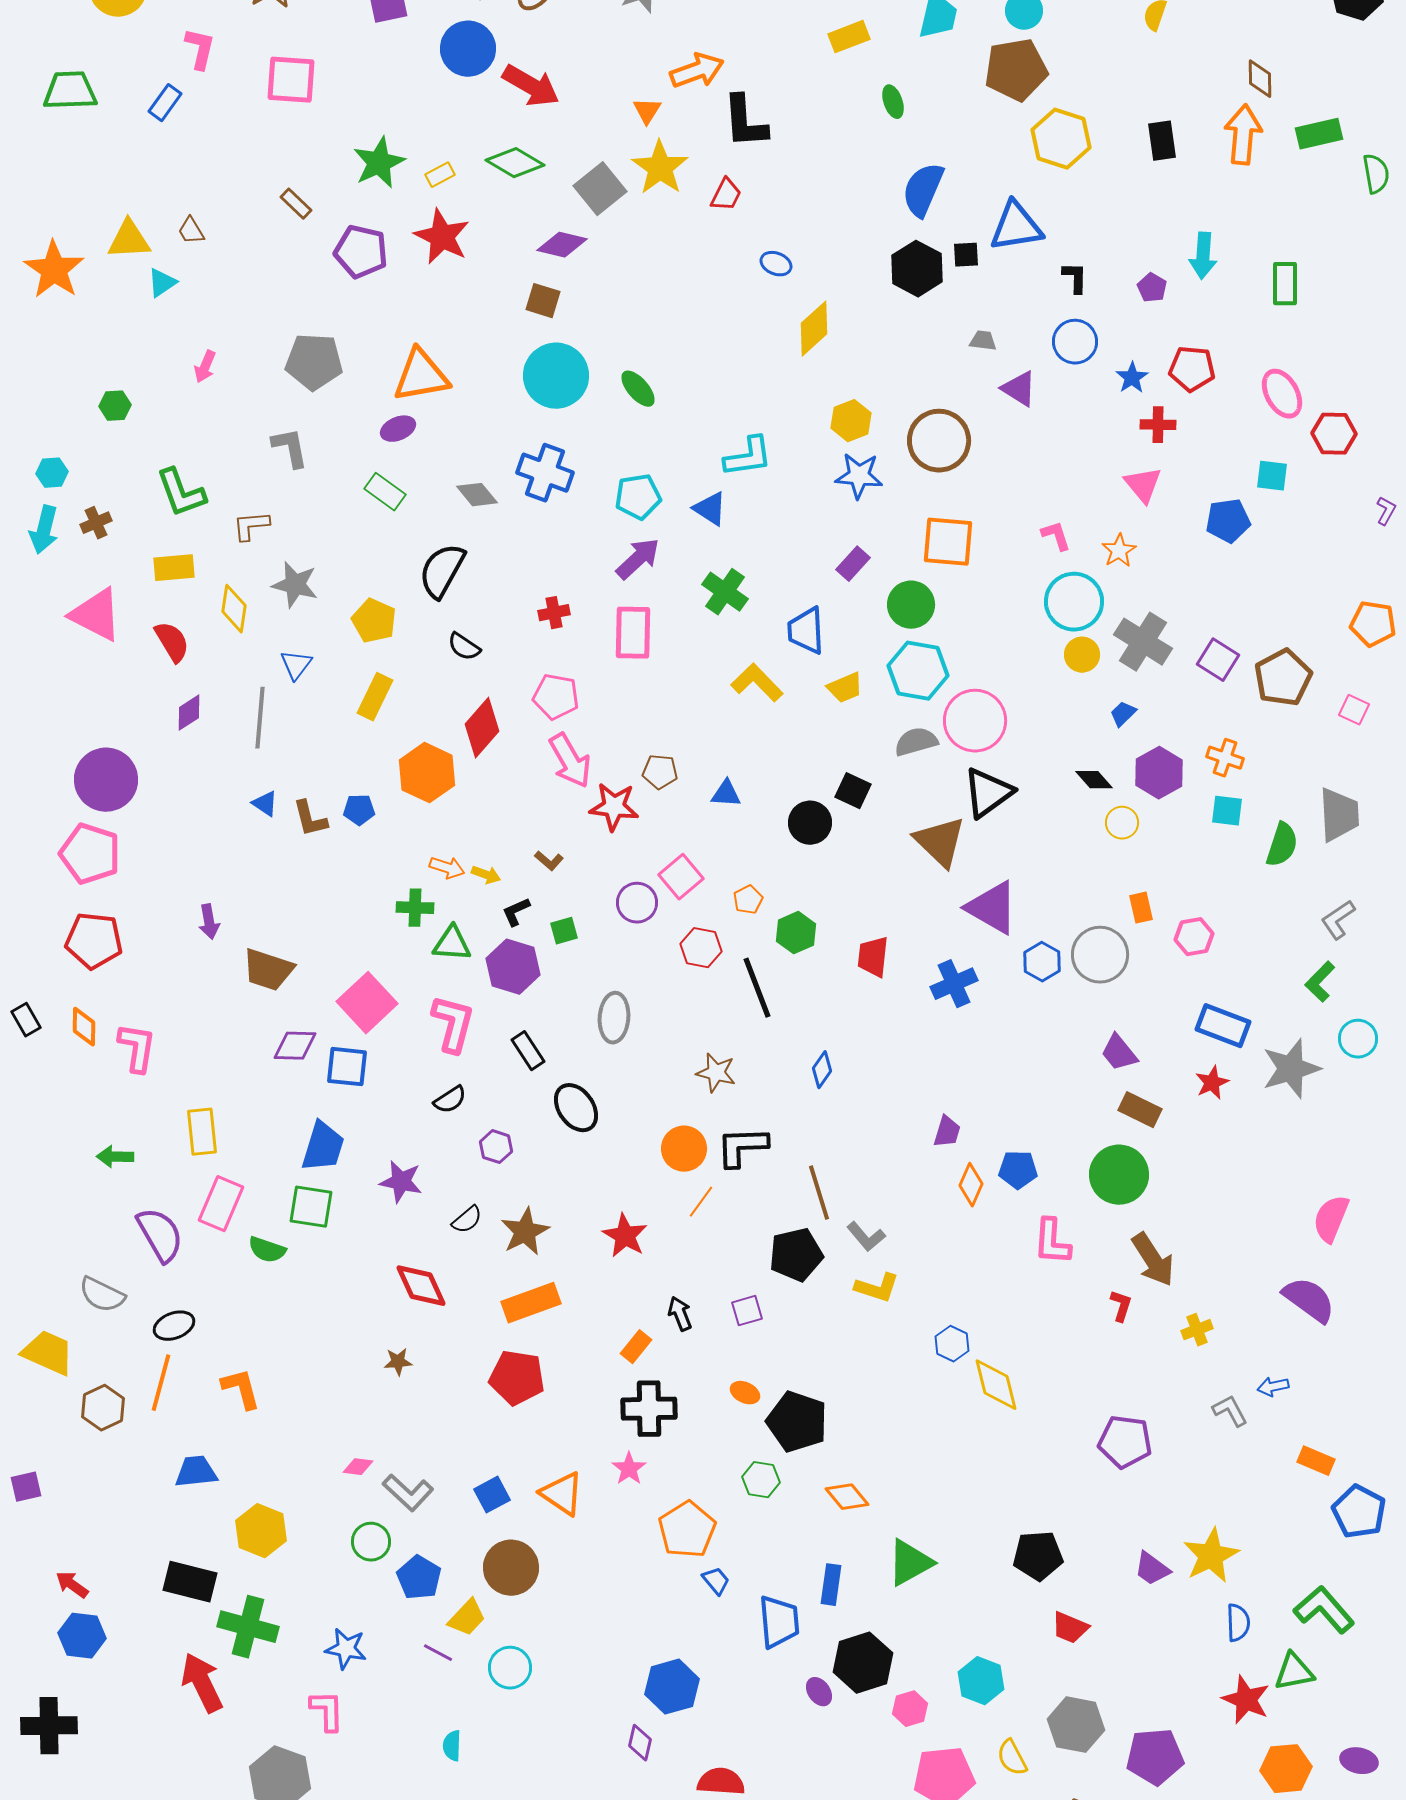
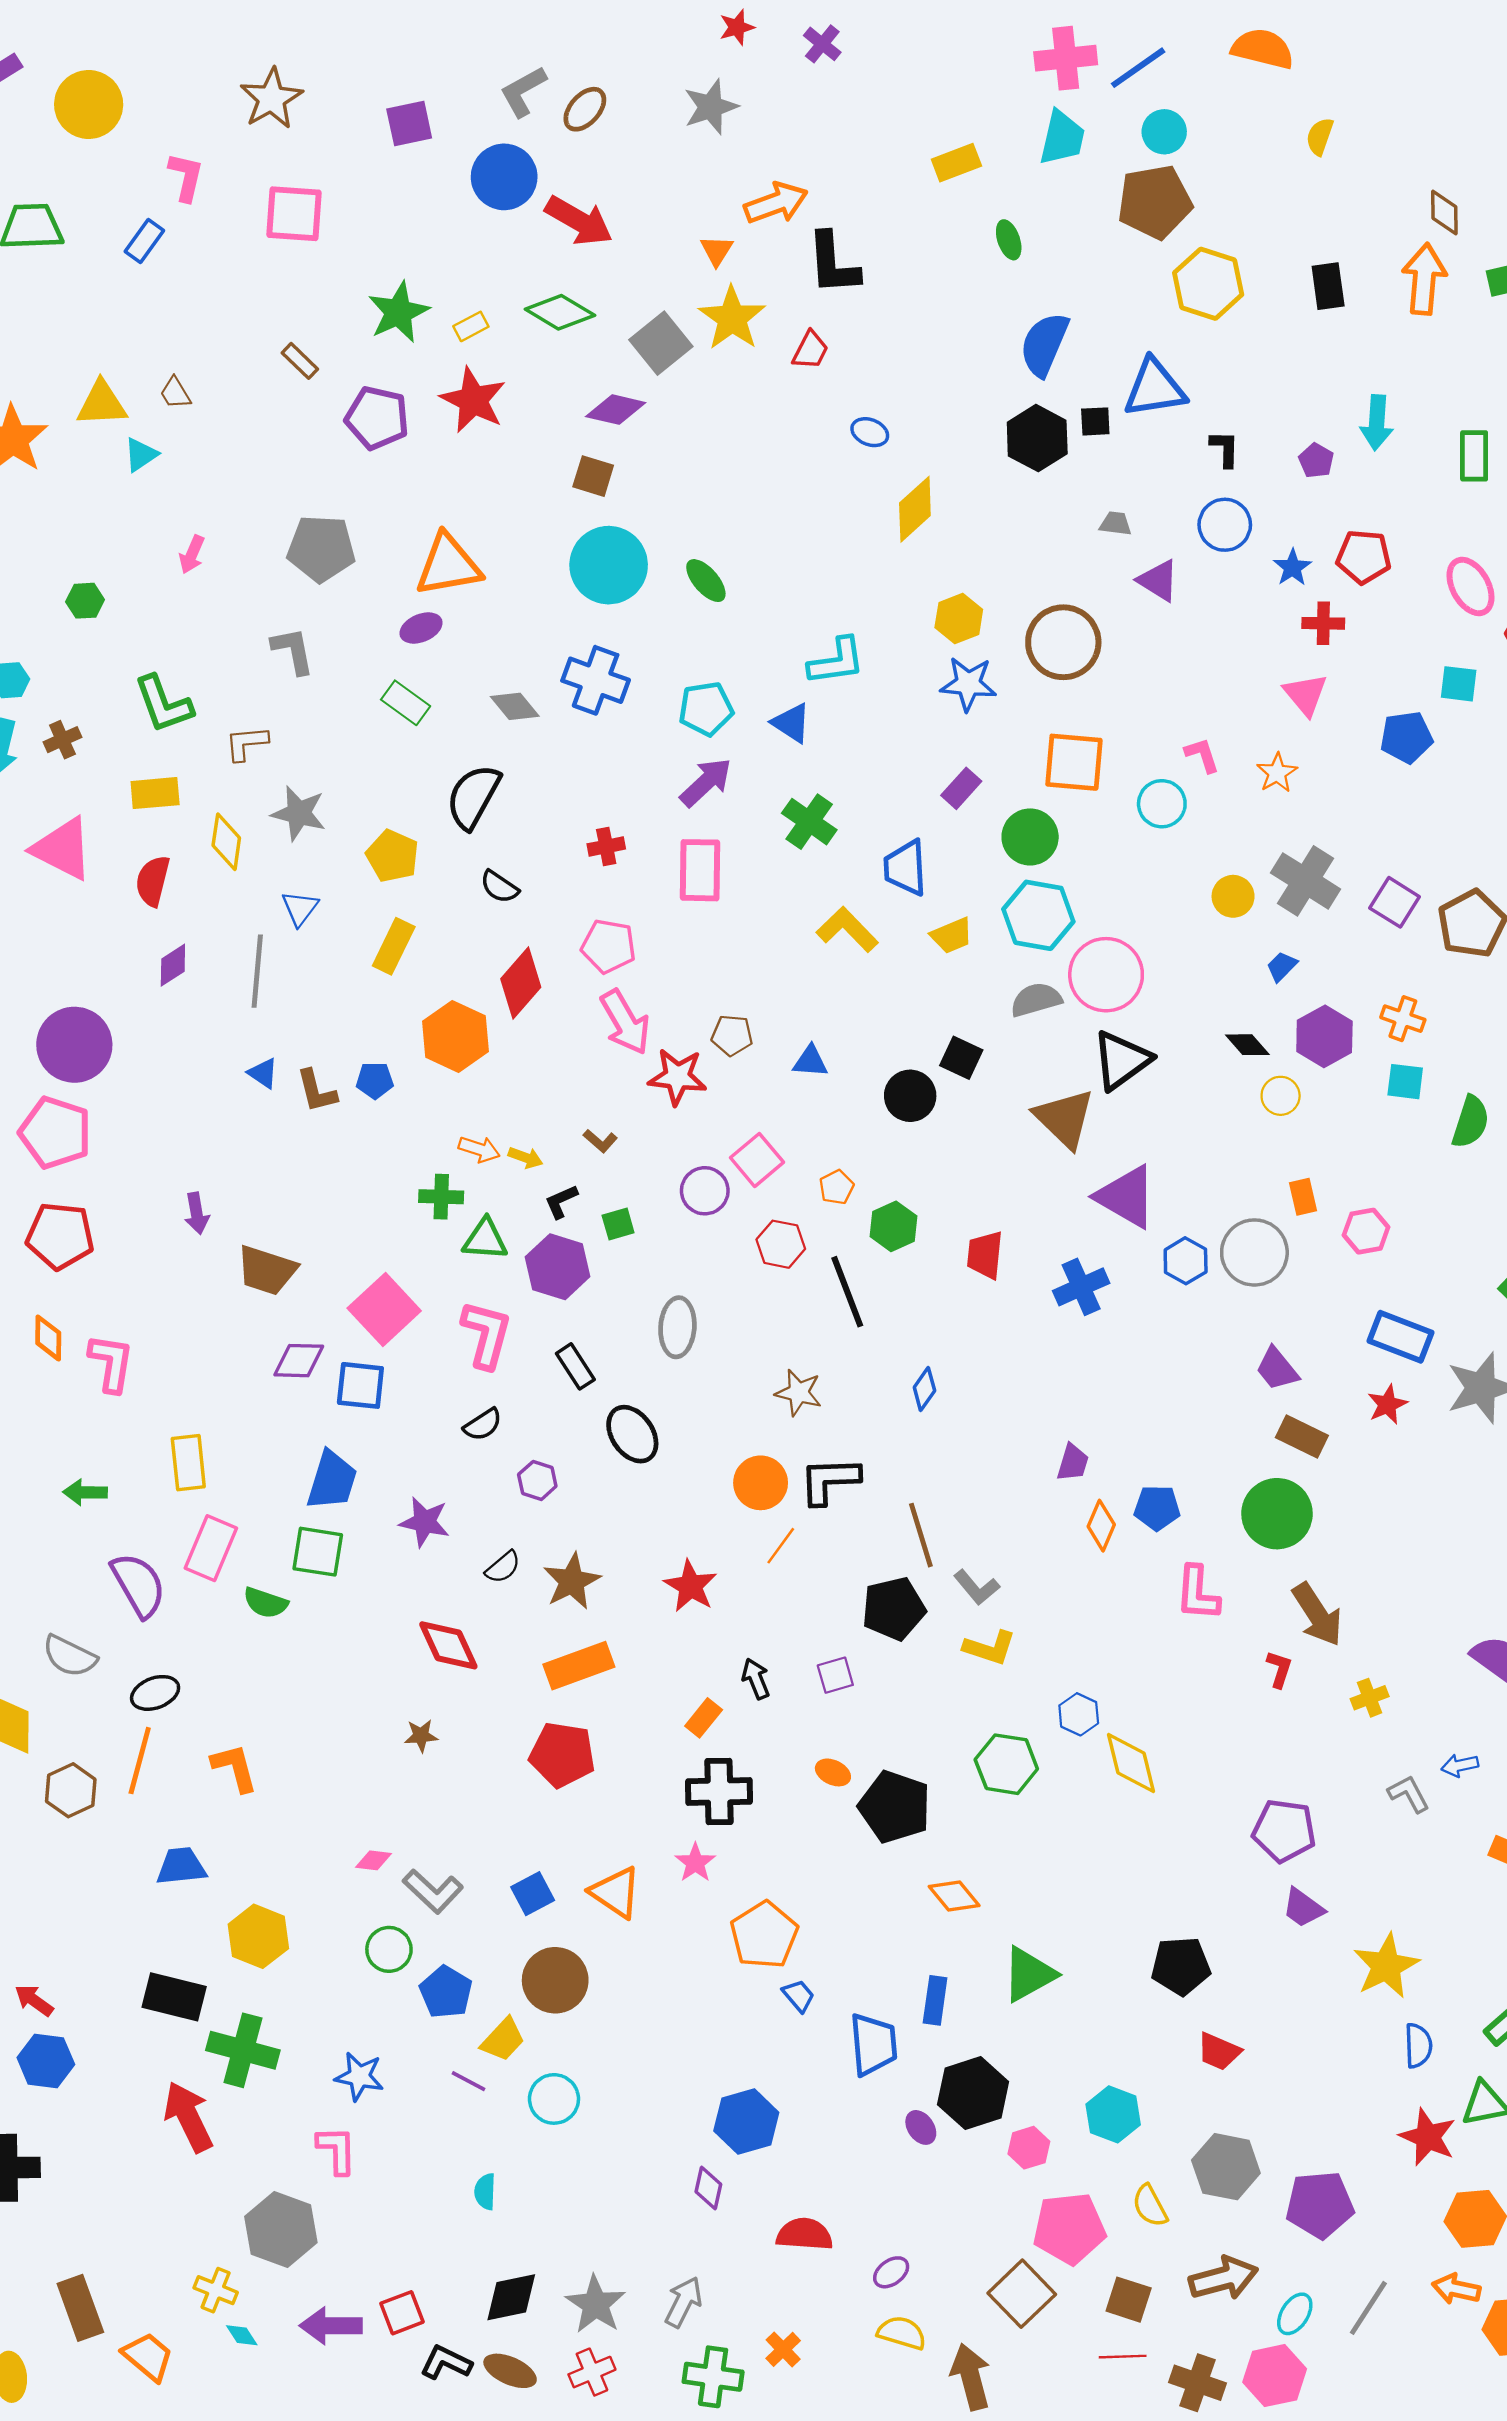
cyan circle: (1074, 602) -> (1162, 804), moved, size x0.7
red semicircle: (172, 642) -> (153, 881), turned -135
green hexagon: (761, 1480) -> (1006, 1764), moved, size x1.4
purple trapezoid: (1152, 1569) -> (1303, 1908), moved

